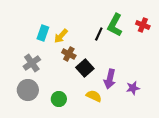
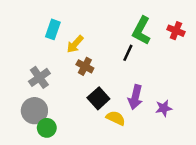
cyan rectangle: (43, 33) -> (53, 29), moved
black line: (99, 34) -> (128, 53), moved
black square: (85, 68) -> (98, 98), moved
green circle: (59, 99) -> (47, 128), moved

